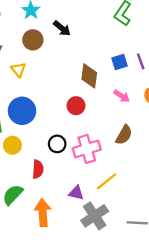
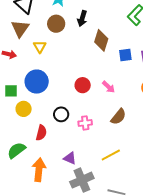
black arrow: (62, 28) -> (82, 18), turned 56
brown diamond: (89, 76) -> (101, 40), moved
pink arrow: (122, 96) -> (109, 87), moved
pink cross: (87, 149) -> (85, 123), size x0.6
yellow line: (107, 181) -> (111, 155), moved

